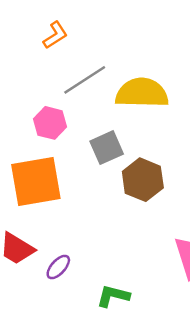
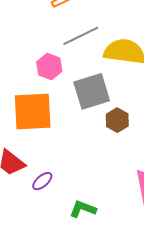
gray square: (107, 148) -> (92, 91), size x1.4
brown hexagon: (143, 180) -> (117, 120), size x0.7

